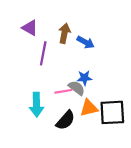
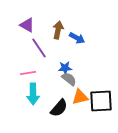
purple line: (43, 53) -> (39, 48), turned -45
blue star: (84, 78) -> (65, 68), moved
pink line: (63, 91) -> (28, 73), moved

